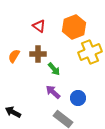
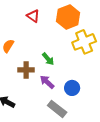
brown cross: (38, 54) -> (26, 70), moved

